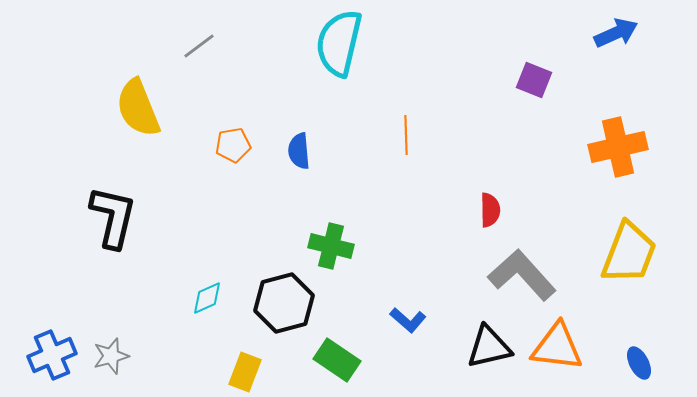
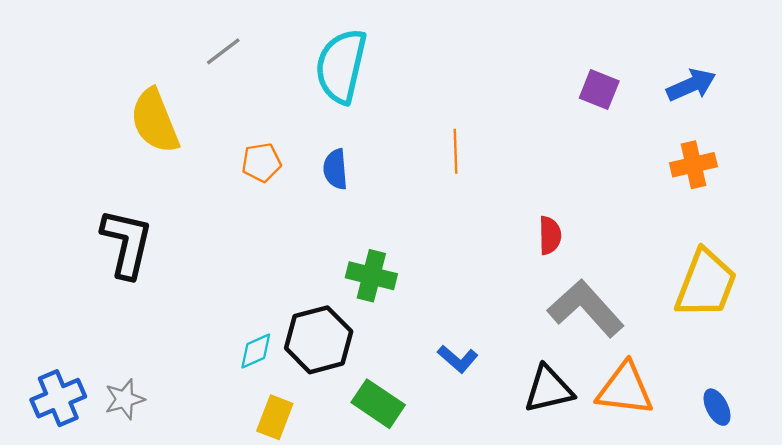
blue arrow: (616, 33) -> (691, 85), moved
cyan semicircle: (339, 43) -> (341, 66), moved
orange cross: (618, 147) -> (693, 165), size x0.7
cyan diamond: (207, 298) -> (256, 351), moved

